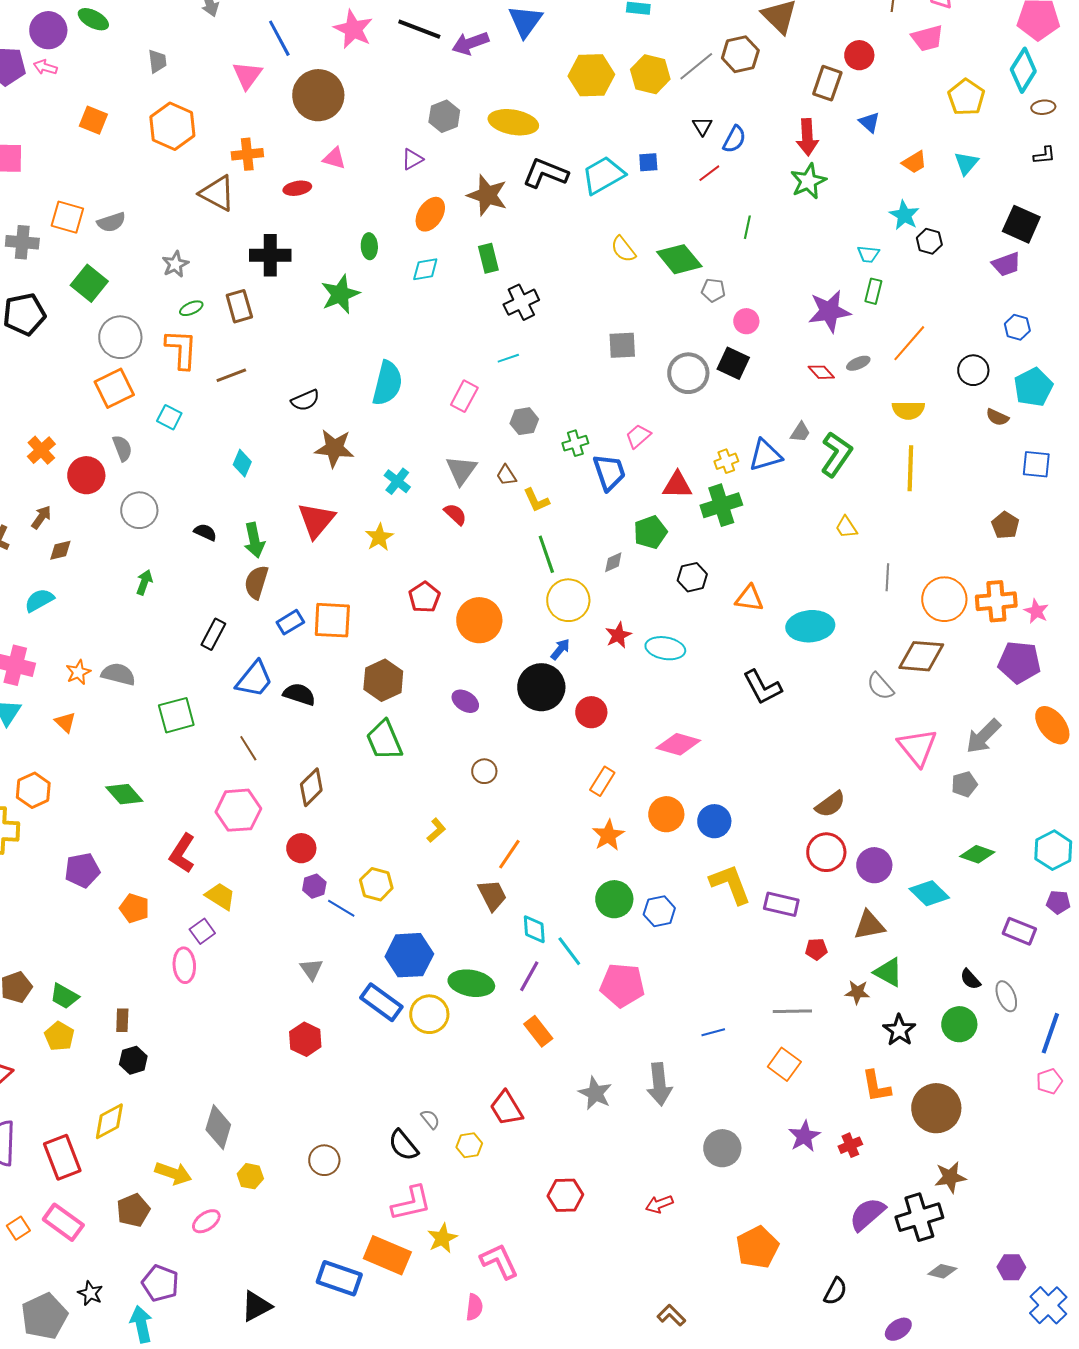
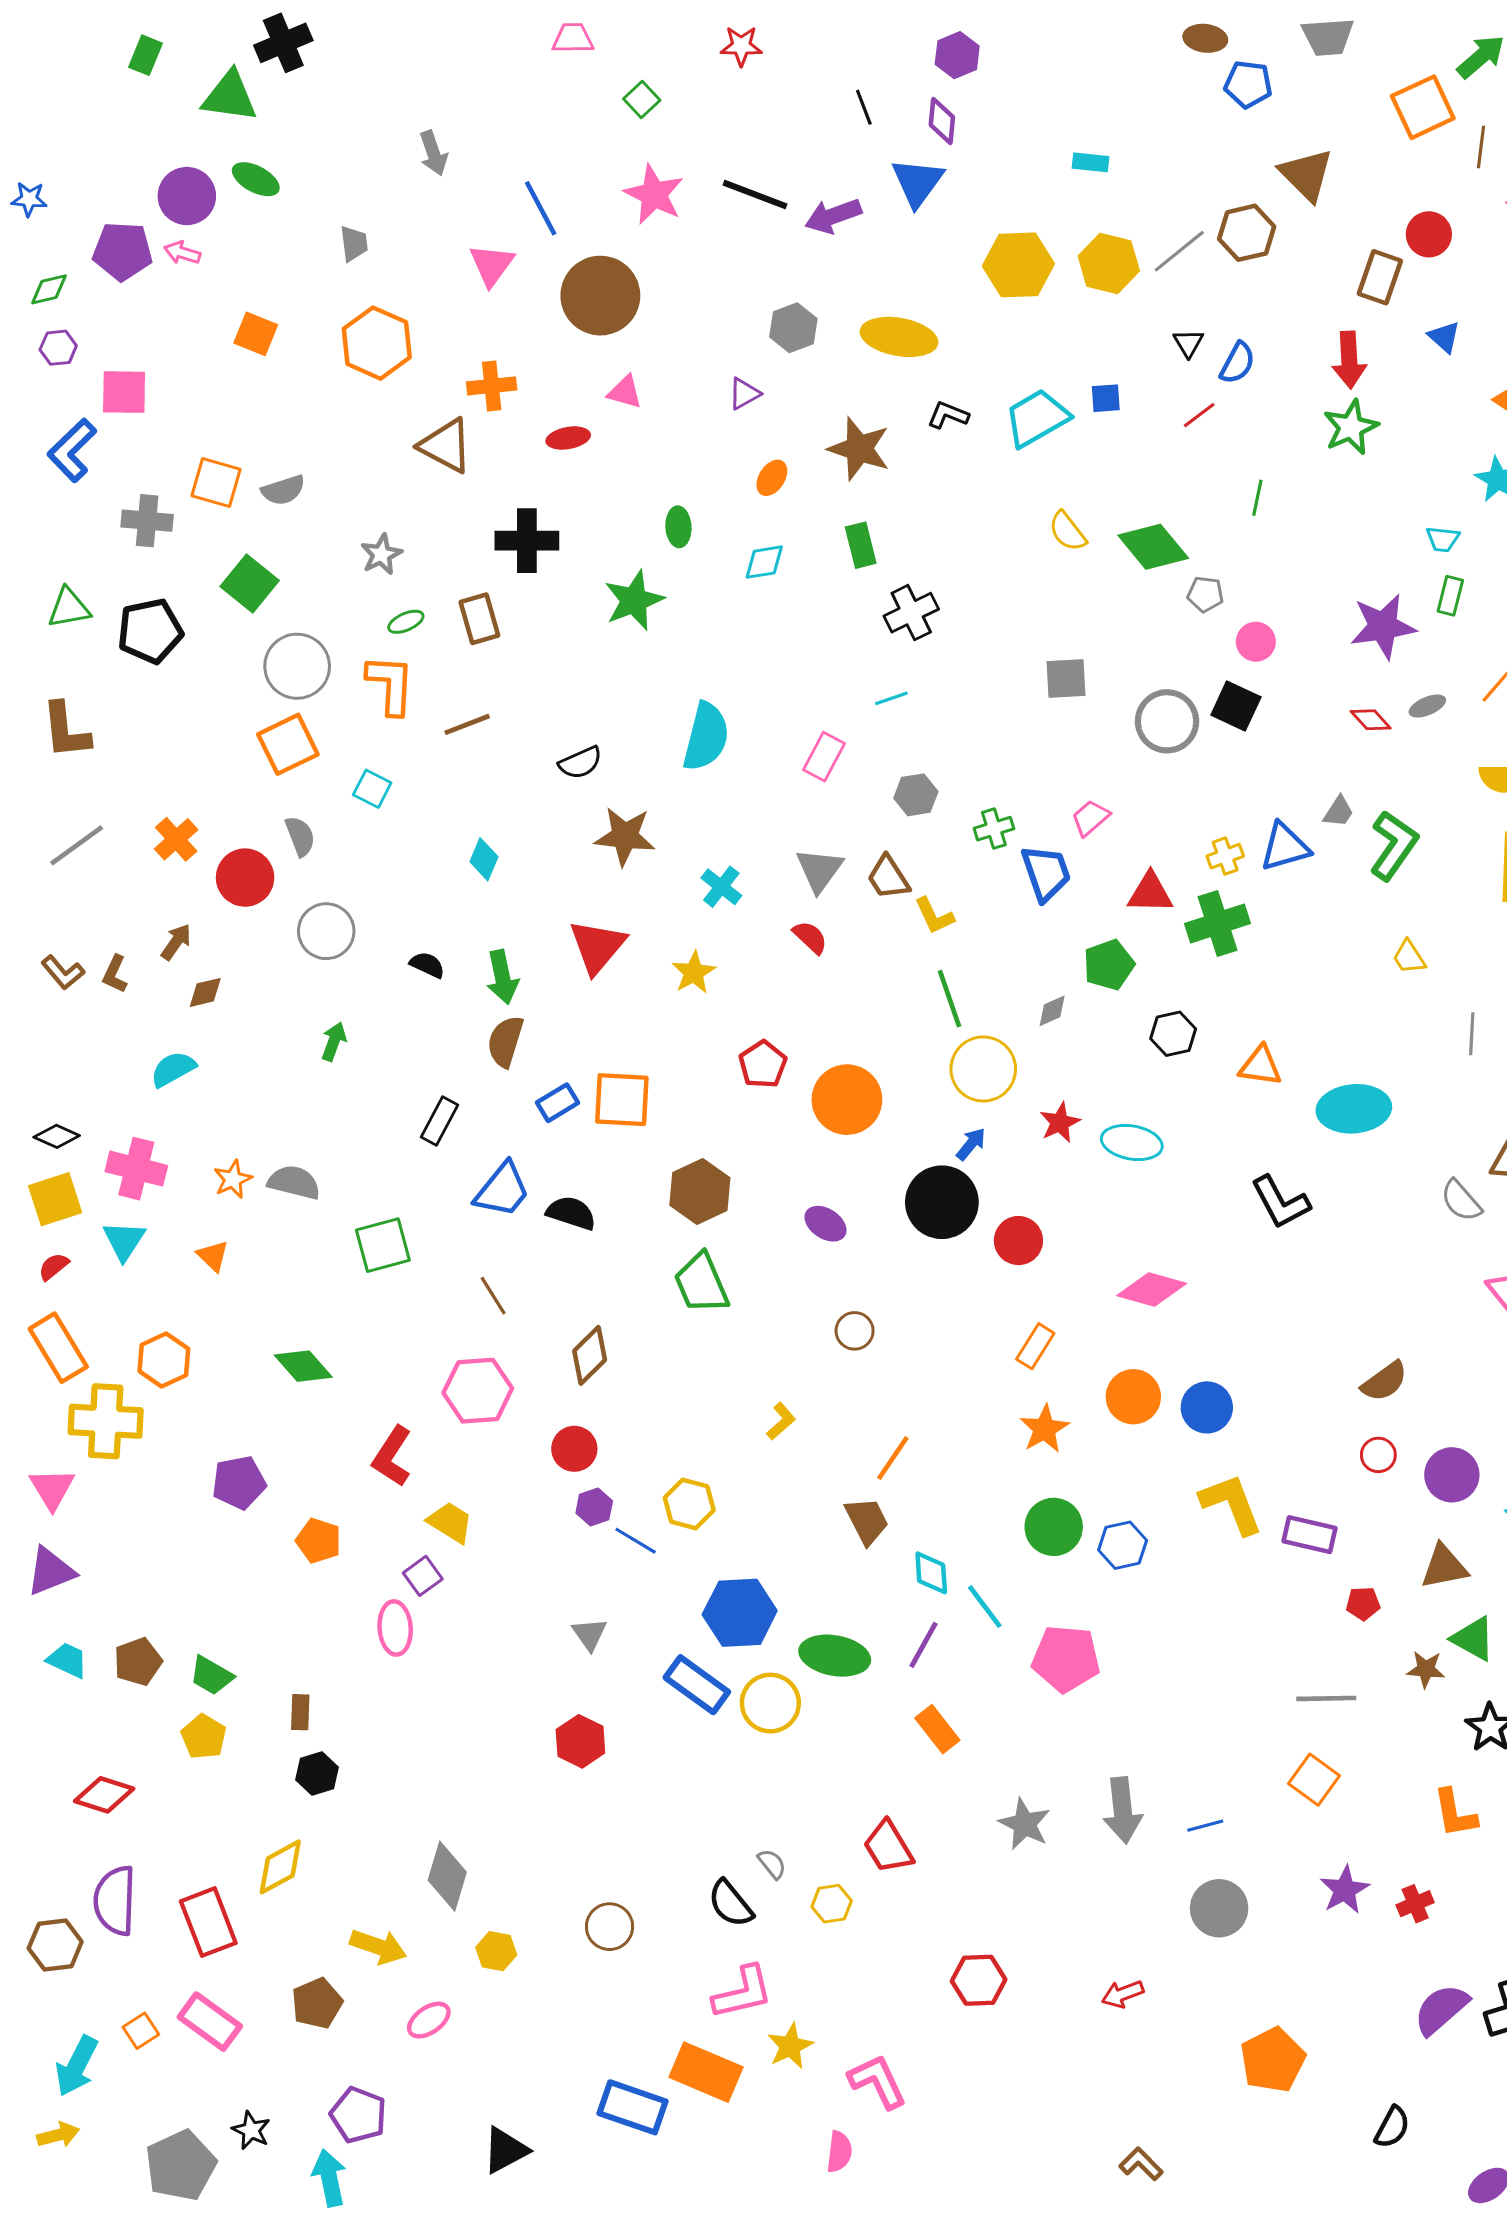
black L-shape: (545, 173) -> (948, 415), size x0.6
orange ellipse: (430, 214) -> (772, 478), size x0.7
brown trapezoid: (506, 475) -> (888, 878), size x1.4
red circle: (826, 852) -> (1378, 1455), size x0.6
blue line: (713, 1032) -> (1205, 1826), moved

